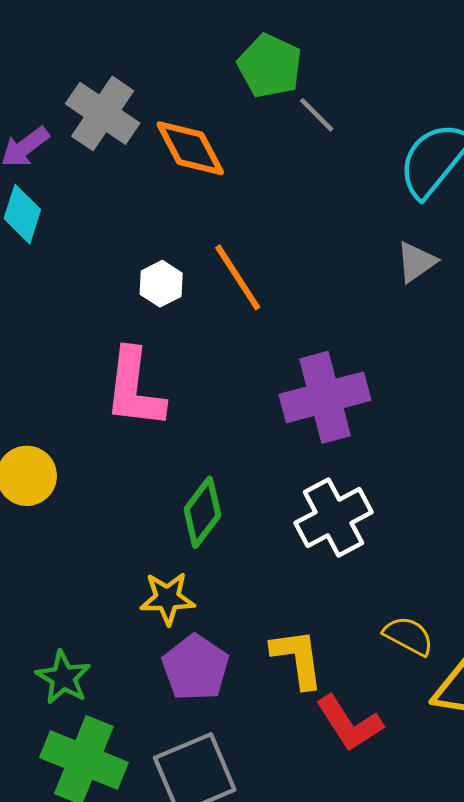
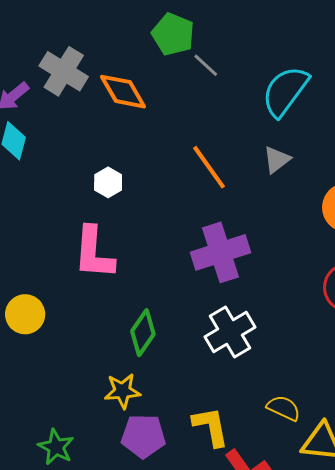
orange line: (238, 277) -> (209, 167), moved
purple pentagon: (196, 668) -> (143, 436), turned -30

